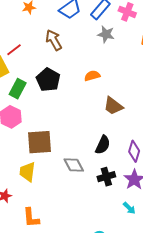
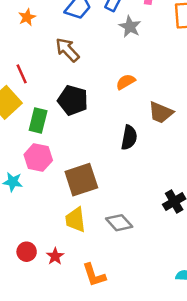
gray star: (106, 34) -> (130, 27), turned 30
red line: (14, 50) -> (22, 74), turned -63
black semicircle: (103, 145) -> (129, 138), moved
gray diamond: (74, 165) -> (119, 223), moved

